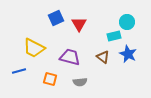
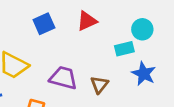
red triangle: (79, 24) -> (87, 21), moved, turned 35
brown triangle: (103, 57) -> (99, 85), moved, turned 32

